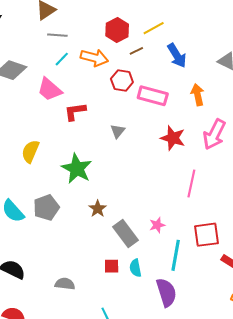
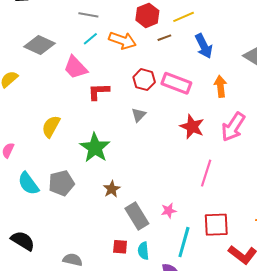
red hexagon: (122, 81) -> (144, 80), moved

